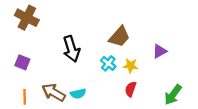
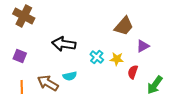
brown trapezoid: (119, 37) -> (124, 26), moved
black arrow: (71, 49) -> (64, 44), turned 115
red semicircle: (131, 89) -> (133, 72), moved
cyan semicircle: (78, 94) -> (70, 76), moved

